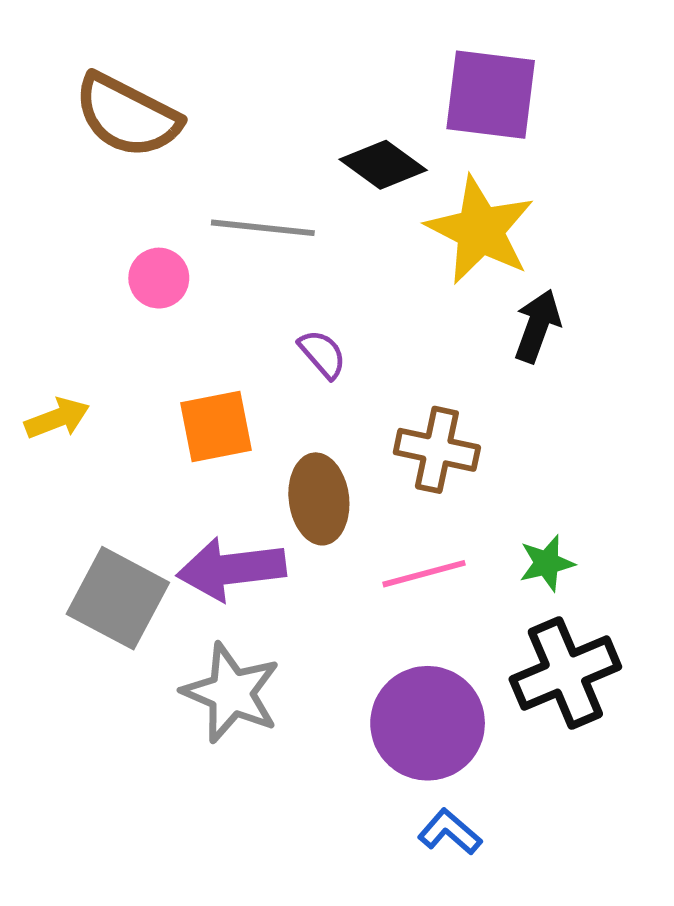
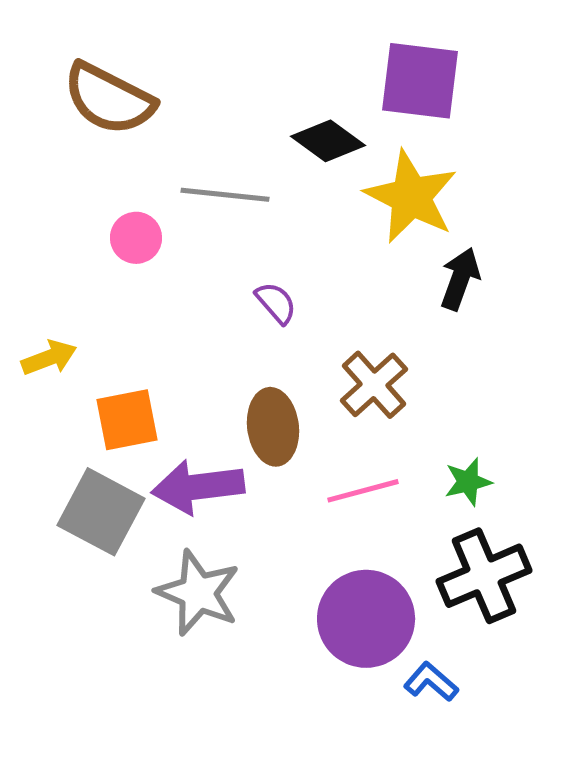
orange square: (216, 426) -> (127, 420), moved
brown cross: (437, 450) -> (374, 385), turned 36
blue L-shape: (450, 832) -> (431, 682), moved

